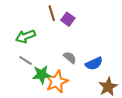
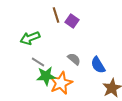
gray line: (26, 61) -> (38, 62), moved
blue semicircle: (94, 64) -> (98, 65), turned 84

